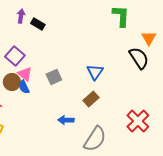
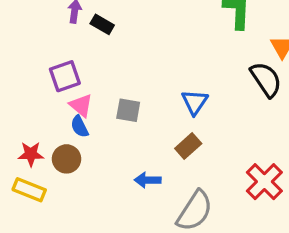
purple square: (15, 56) -> (65, 76), turned 30
gray square: (54, 77) -> (128, 110), turned 35
brown circle: (12, 82) -> (67, 159), moved

